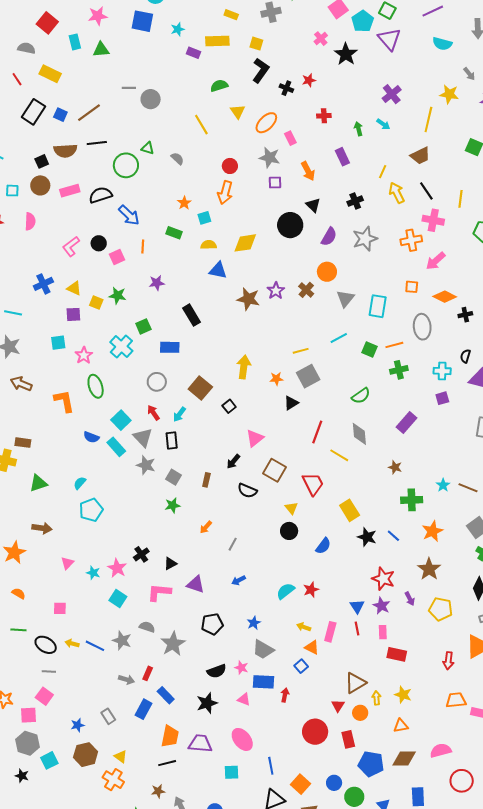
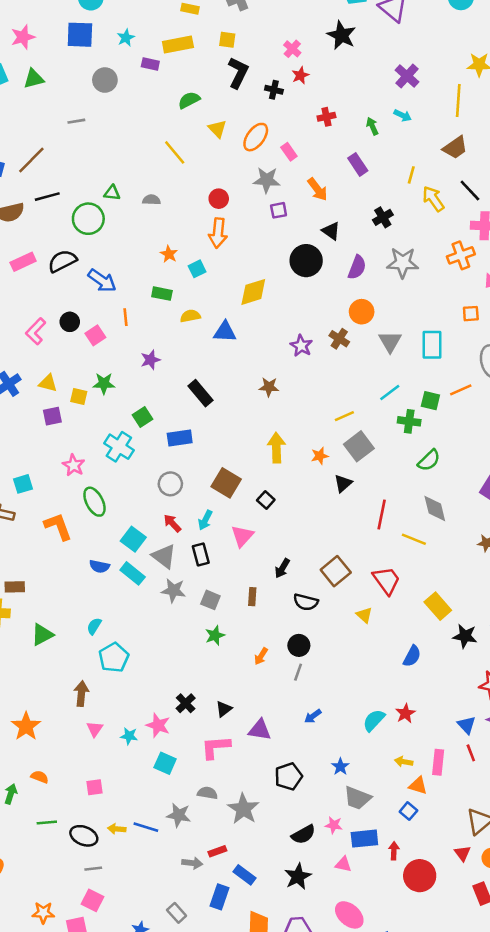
pink cross: (321, 39) -> (292, 49), moved
gray circle: (151, 99) -> (105, 80), moved
gray semicircle: (177, 159) -> (151, 200), turned -32
gray star: (365, 239) -> (403, 263), turned 30
yellow semicircle: (209, 245) -> (190, 316), moved
brown star: (248, 299) -> (269, 387), moved, size x0.7
cyan square: (58, 343) -> (23, 484), moved
green cross: (399, 370) -> (409, 421), moved, turned 30
pink triangle: (255, 438) -> (242, 536), moved
brown square: (274, 470) -> (336, 571), turned 30
brown arrow: (42, 528) -> (81, 694), moved, turned -84
black circle: (289, 531) -> (299, 645), moved
red rectangle: (148, 673) -> (217, 851), turned 56
red circle: (315, 732) -> (420, 876), moved

